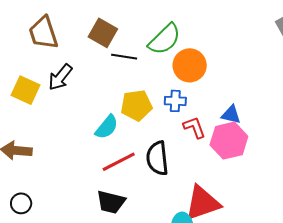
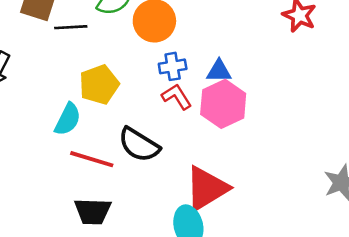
blue cross: (175, 101) -> (173, 66), moved
black semicircle: (157, 158) -> (139, 145), turned -40
red line: (119, 162) -> (92, 159), turned 56

